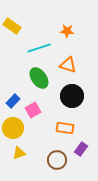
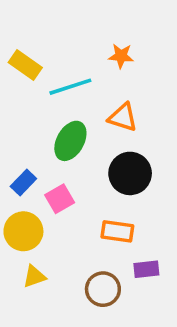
yellow rectangle: (12, 26) -> (25, 65), moved
green ellipse: (39, 78) -> (70, 141), turned 65
purple rectangle: (81, 149) -> (146, 269), turned 48

